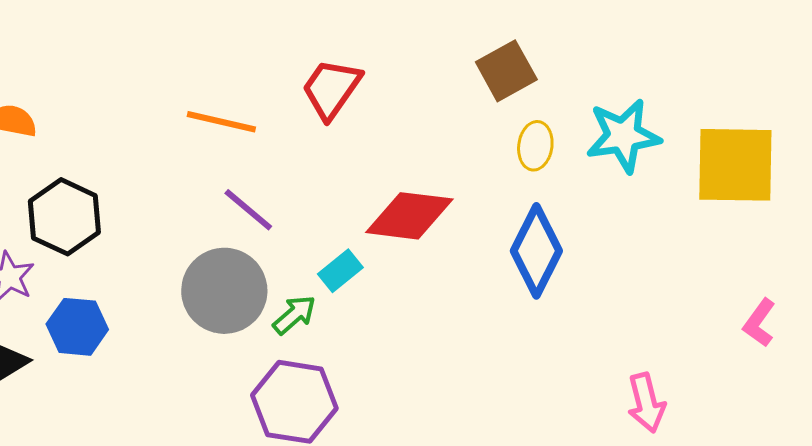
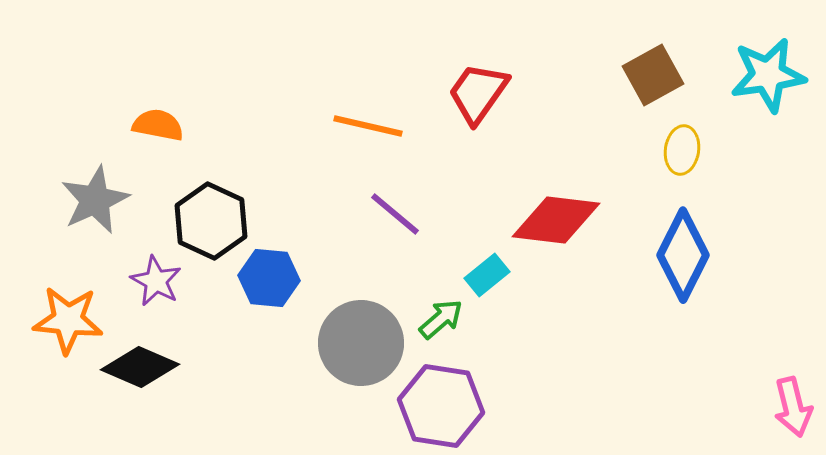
cyan star: (623, 136) -> (768, 75), moved
gray circle: (224, 291) -> (361, 343), moved
blue hexagon: (77, 327) -> (269, 278), moved

